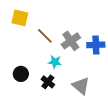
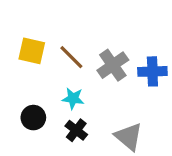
yellow square: (20, 18) -> (32, 51), moved
cyan star: (55, 62) -> (73, 98), moved

